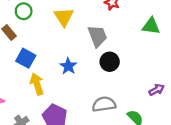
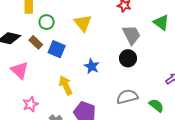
green triangle: (151, 26) -> (161, 22), turned 36
gray trapezoid: (97, 36) -> (131, 35), moved
blue square: (26, 58) -> (57, 49), moved

